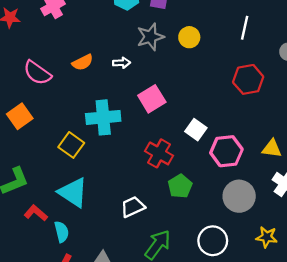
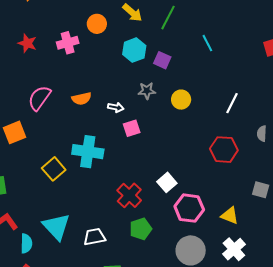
gray star: (150, 37) -> (147, 91), size x0.7
pink semicircle: (37, 73) -> (39, 98), turned 76
pink square: (152, 99) -> (132, 128), moved, size x0.7
cyan triangle: (73, 192) -> (56, 227), moved

